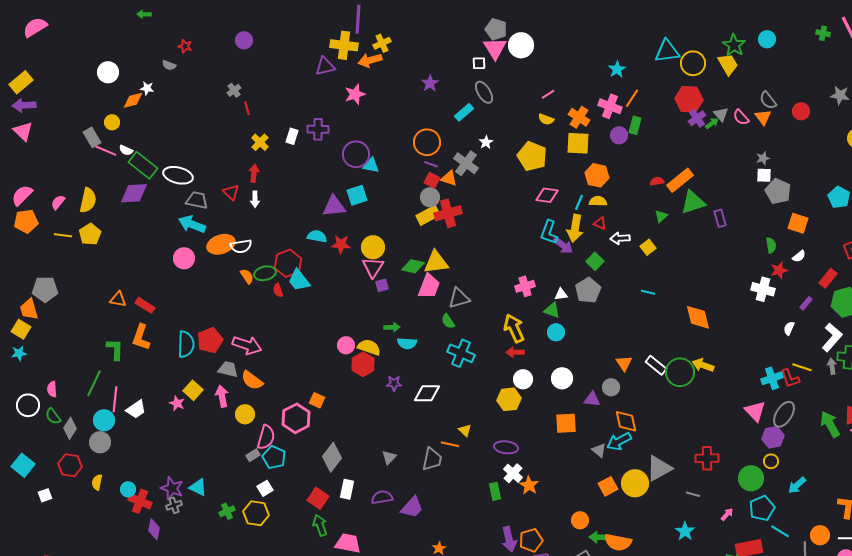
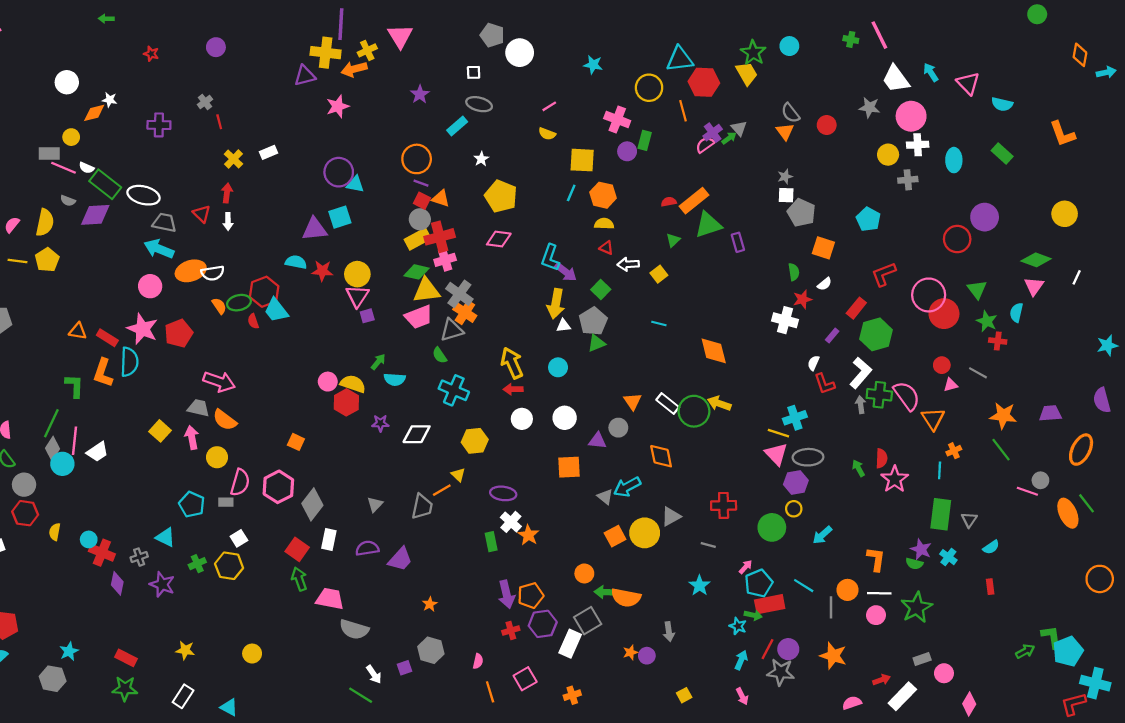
pink triangle: (495, 48) -> (400, 36), moved
yellow circle: (693, 63) -> (649, 88), moved
gray semicircle: (169, 65) -> (68, 201), moved
cyan star: (617, 69) -> (593, 65), moved, turned -30
gray ellipse: (484, 92) -> (479, 104), turned -45
orange line: (632, 98) -> (683, 111), moved, turned -48
red hexagon: (689, 99) -> (704, 82), moved
orange cross: (579, 117) -> (465, 312), moved
pink semicircle: (741, 117) -> (705, 145), moved, turned 96
purple cross: (318, 129) -> (159, 125), moved
white rectangle: (292, 136) -> (269, 152), turned 49
gray rectangle: (92, 137) -> (49, 154), turned -60
yellow pentagon: (532, 156) -> (501, 196), moved
gray cross: (466, 163) -> (459, 294), moved
pink diamond: (547, 195) -> (499, 239), moved
cyan line: (579, 202) -> (571, 193), moved
yellow arrow: (575, 228) -> (556, 304), moved
green diamond: (413, 266) -> (417, 272), moved
pink trapezoid: (429, 286) -> (419, 317), turned 48
pink cross: (525, 286) -> (445, 260), moved
green triangle: (552, 310) -> (596, 343), moved, turned -42
green arrow: (392, 327) -> (378, 362), turned -49
red pentagon: (210, 340) -> (179, 333), moved
cyan semicircle: (186, 344) -> (129, 362), moved
yellow line: (802, 367) -> (778, 433), moved
red L-shape: (790, 378) -> (824, 384), moved
yellow hexagon: (509, 399) -> (475, 441), moved
pink star: (177, 403) -> (142, 329), moved, size x1.8
gray ellipse: (784, 414) -> (808, 457), turned 56
pink hexagon: (296, 418) -> (278, 487), moved
orange diamond: (626, 421) -> (661, 456), moved
green arrow: (830, 424) -> (858, 468), size x0.6
gray diamond: (70, 428) -> (53, 448), moved
gray circle: (100, 442) -> (24, 485), moved
orange line: (450, 444) -> (442, 490), turned -42
gray rectangle: (253, 455) -> (226, 502), turned 32
cyan pentagon: (274, 457) -> (192, 504), moved
gray triangle: (659, 468) -> (671, 516), size x0.7
purple star: (172, 488) -> (162, 584), moved
cyan pentagon: (762, 508) -> (759, 583), moved

